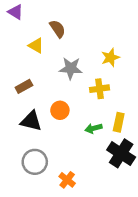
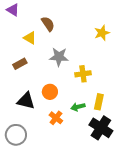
yellow star: (110, 58) -> (102, 33), moved
brown rectangle: (24, 86) -> (20, 64), moved
gray circle: (35, 162) -> (16, 135), moved
orange cross: (67, 180) -> (56, 118), moved

